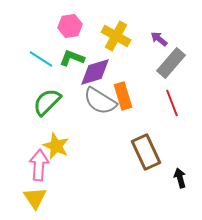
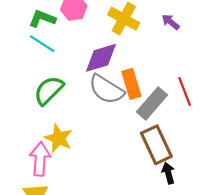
green L-shape: (72, 58) -> (42, 19), moved
gray rectangle: (171, 63) -> (152, 103), moved
black arrow: (180, 178) -> (168, 173), moved

